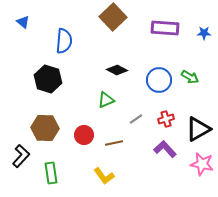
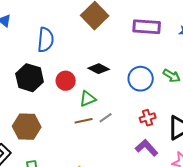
gray line: (136, 119) -> (106, 118), moved
red circle: (84, 135) -> (66, 81), moved
brown line: (114, 143) -> (84, 121), moved

